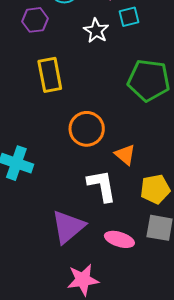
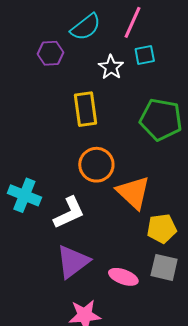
yellow rectangle: (50, 75) -> (85, 109), moved
orange triangle: (125, 155) -> (133, 192), size x1.6
white L-shape: (102, 186) -> (69, 213), moved, turned 72

